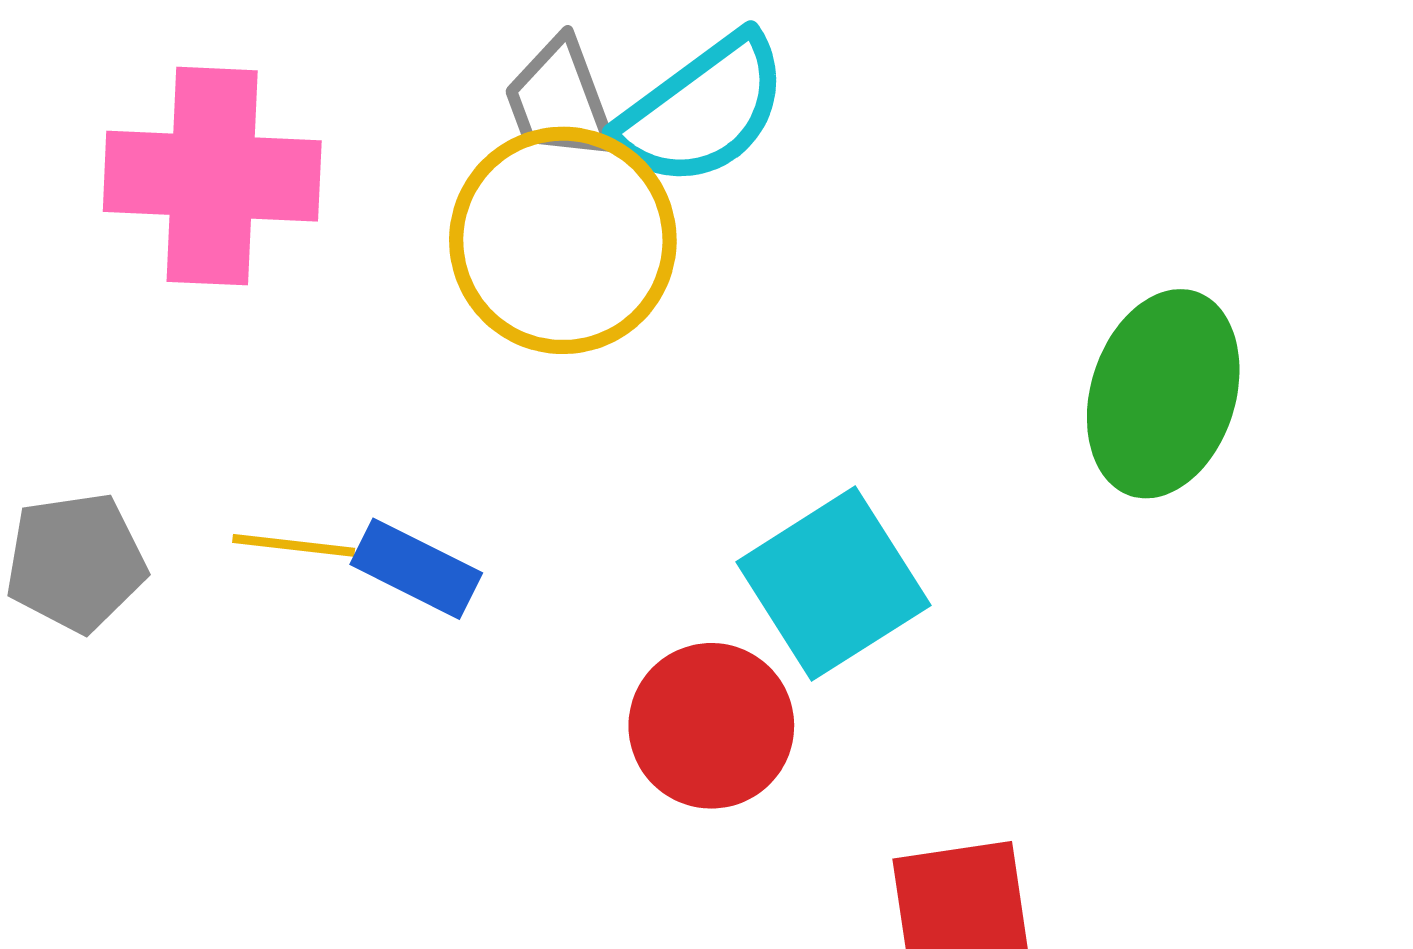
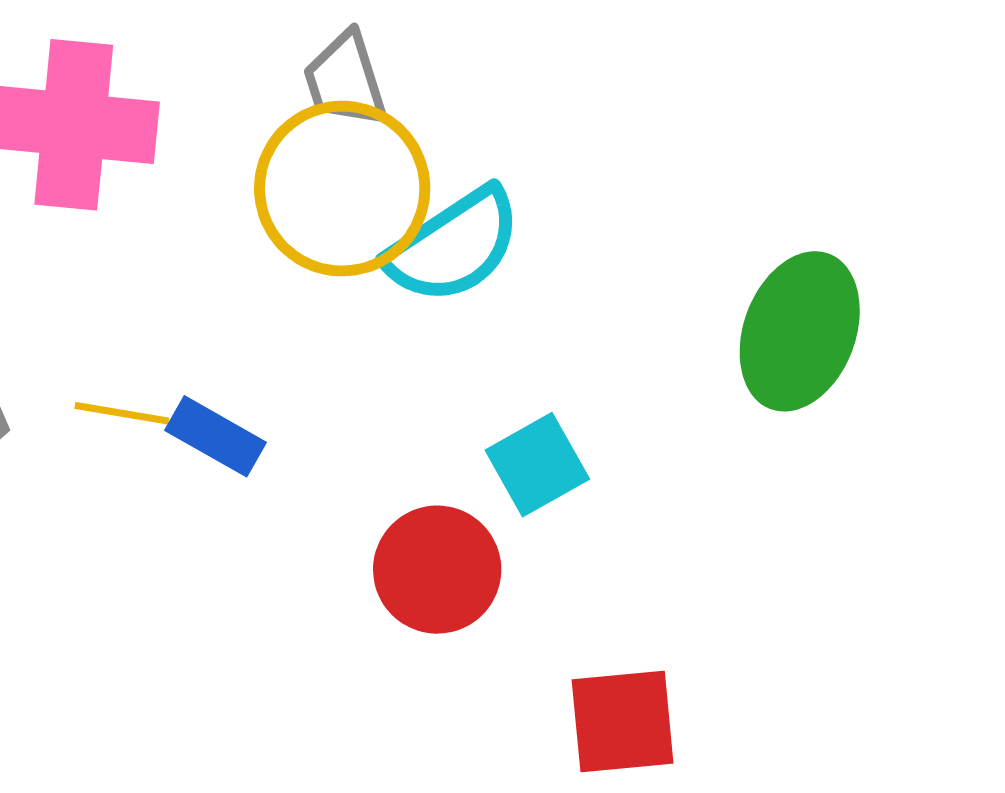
cyan semicircle: (702, 110) -> (454, 246), moved
cyan square: (833, 584) -> (537, 465), size x0.7

